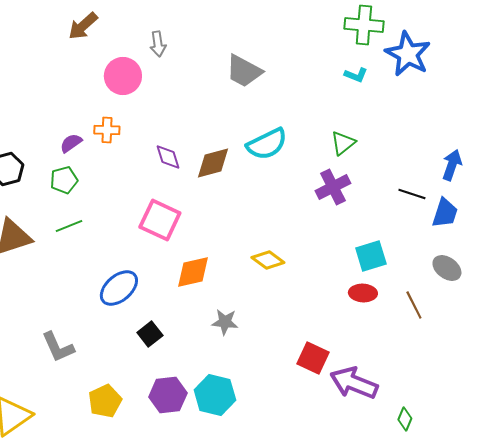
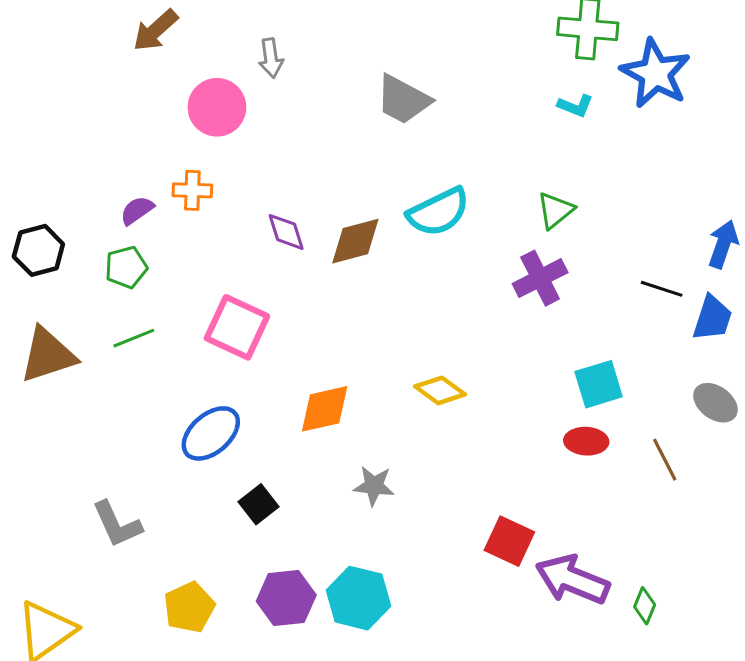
pink square: (160, 220) -> (237, 327), moved
green diamond: (405, 419) -> (645, 606), moved

